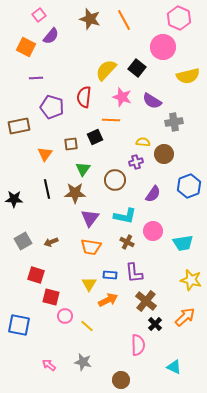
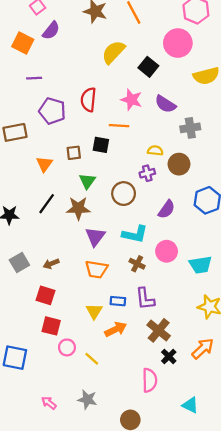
yellow semicircle: (106, 70) -> (113, 52), moved
black square: (95, 137) -> (101, 145), turned 35
black line: (47, 189) -> (47, 204), turned 48
red square: (36, 275) -> (45, 295), moved

